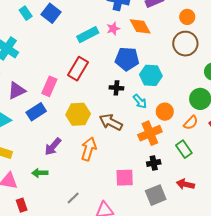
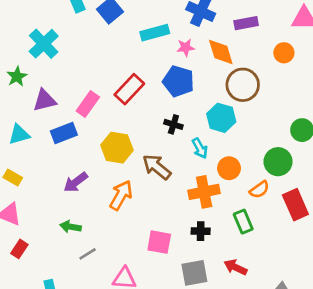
cyan rectangle: (88, 35) -> (155, 33), moved
brown circle: (185, 44) -> (243, 85), moved
blue pentagon: (127, 59) -> (178, 81), moved
green arrow: (40, 173) -> (71, 227), moved
red rectangle: (22, 205) -> (19, 249), turned 40

